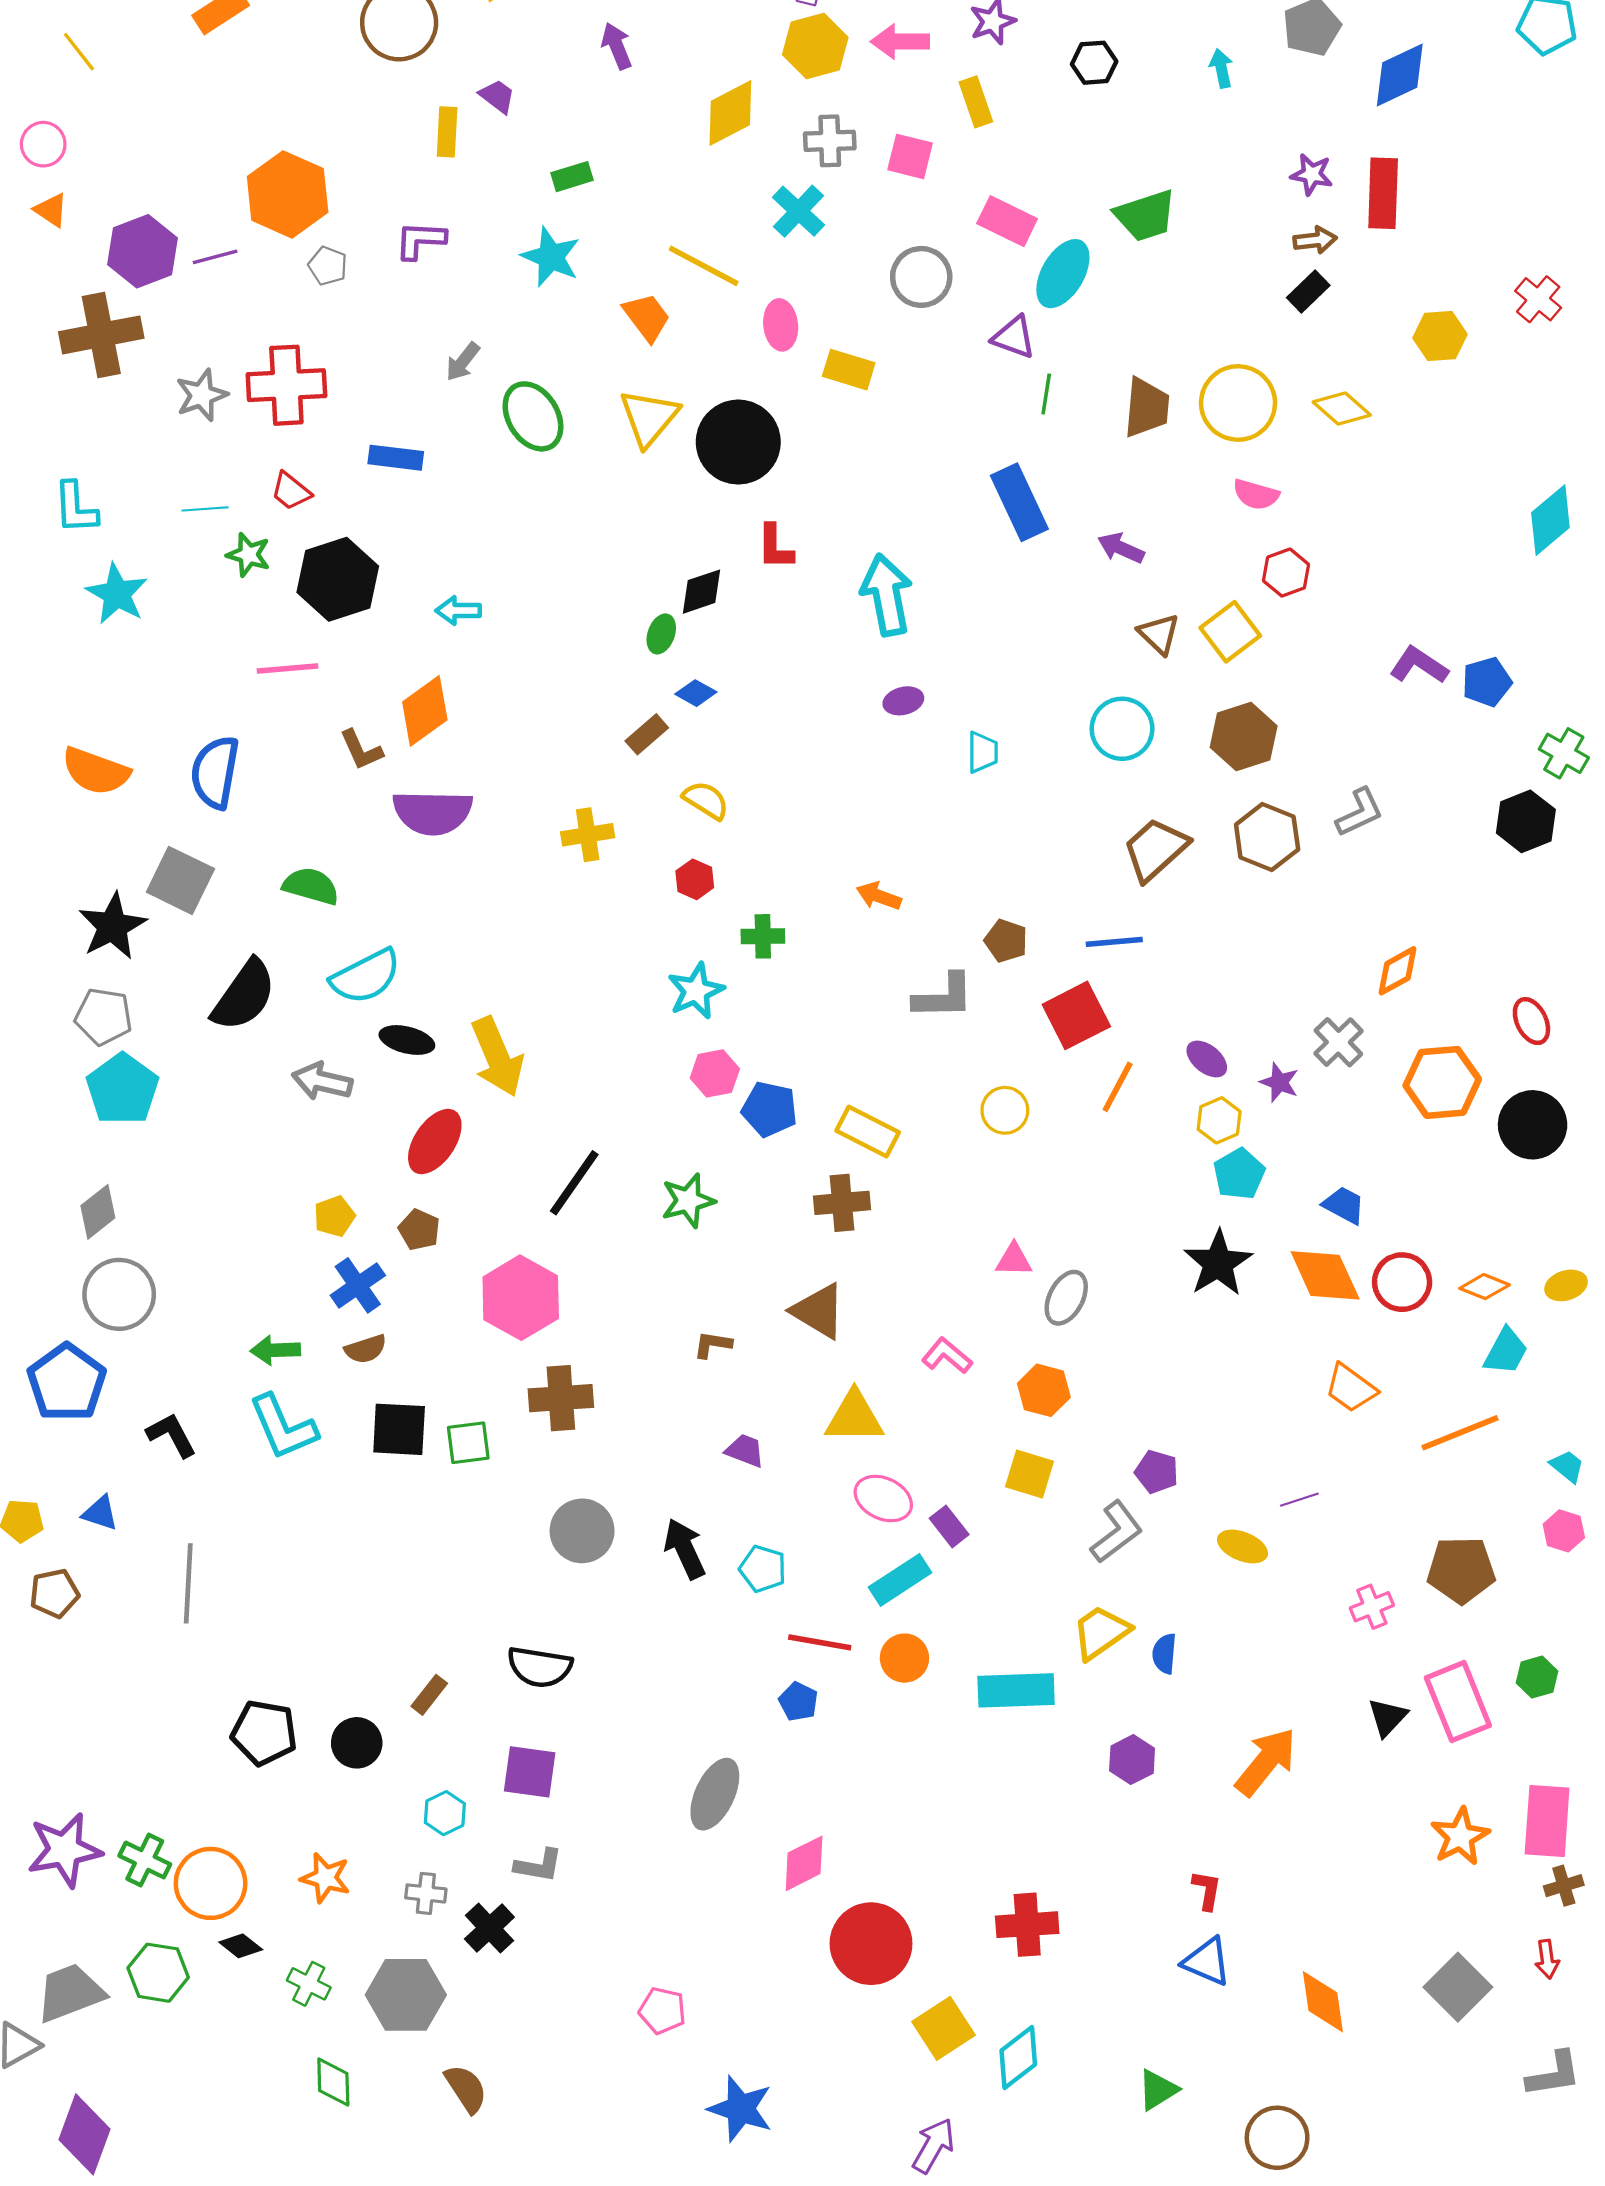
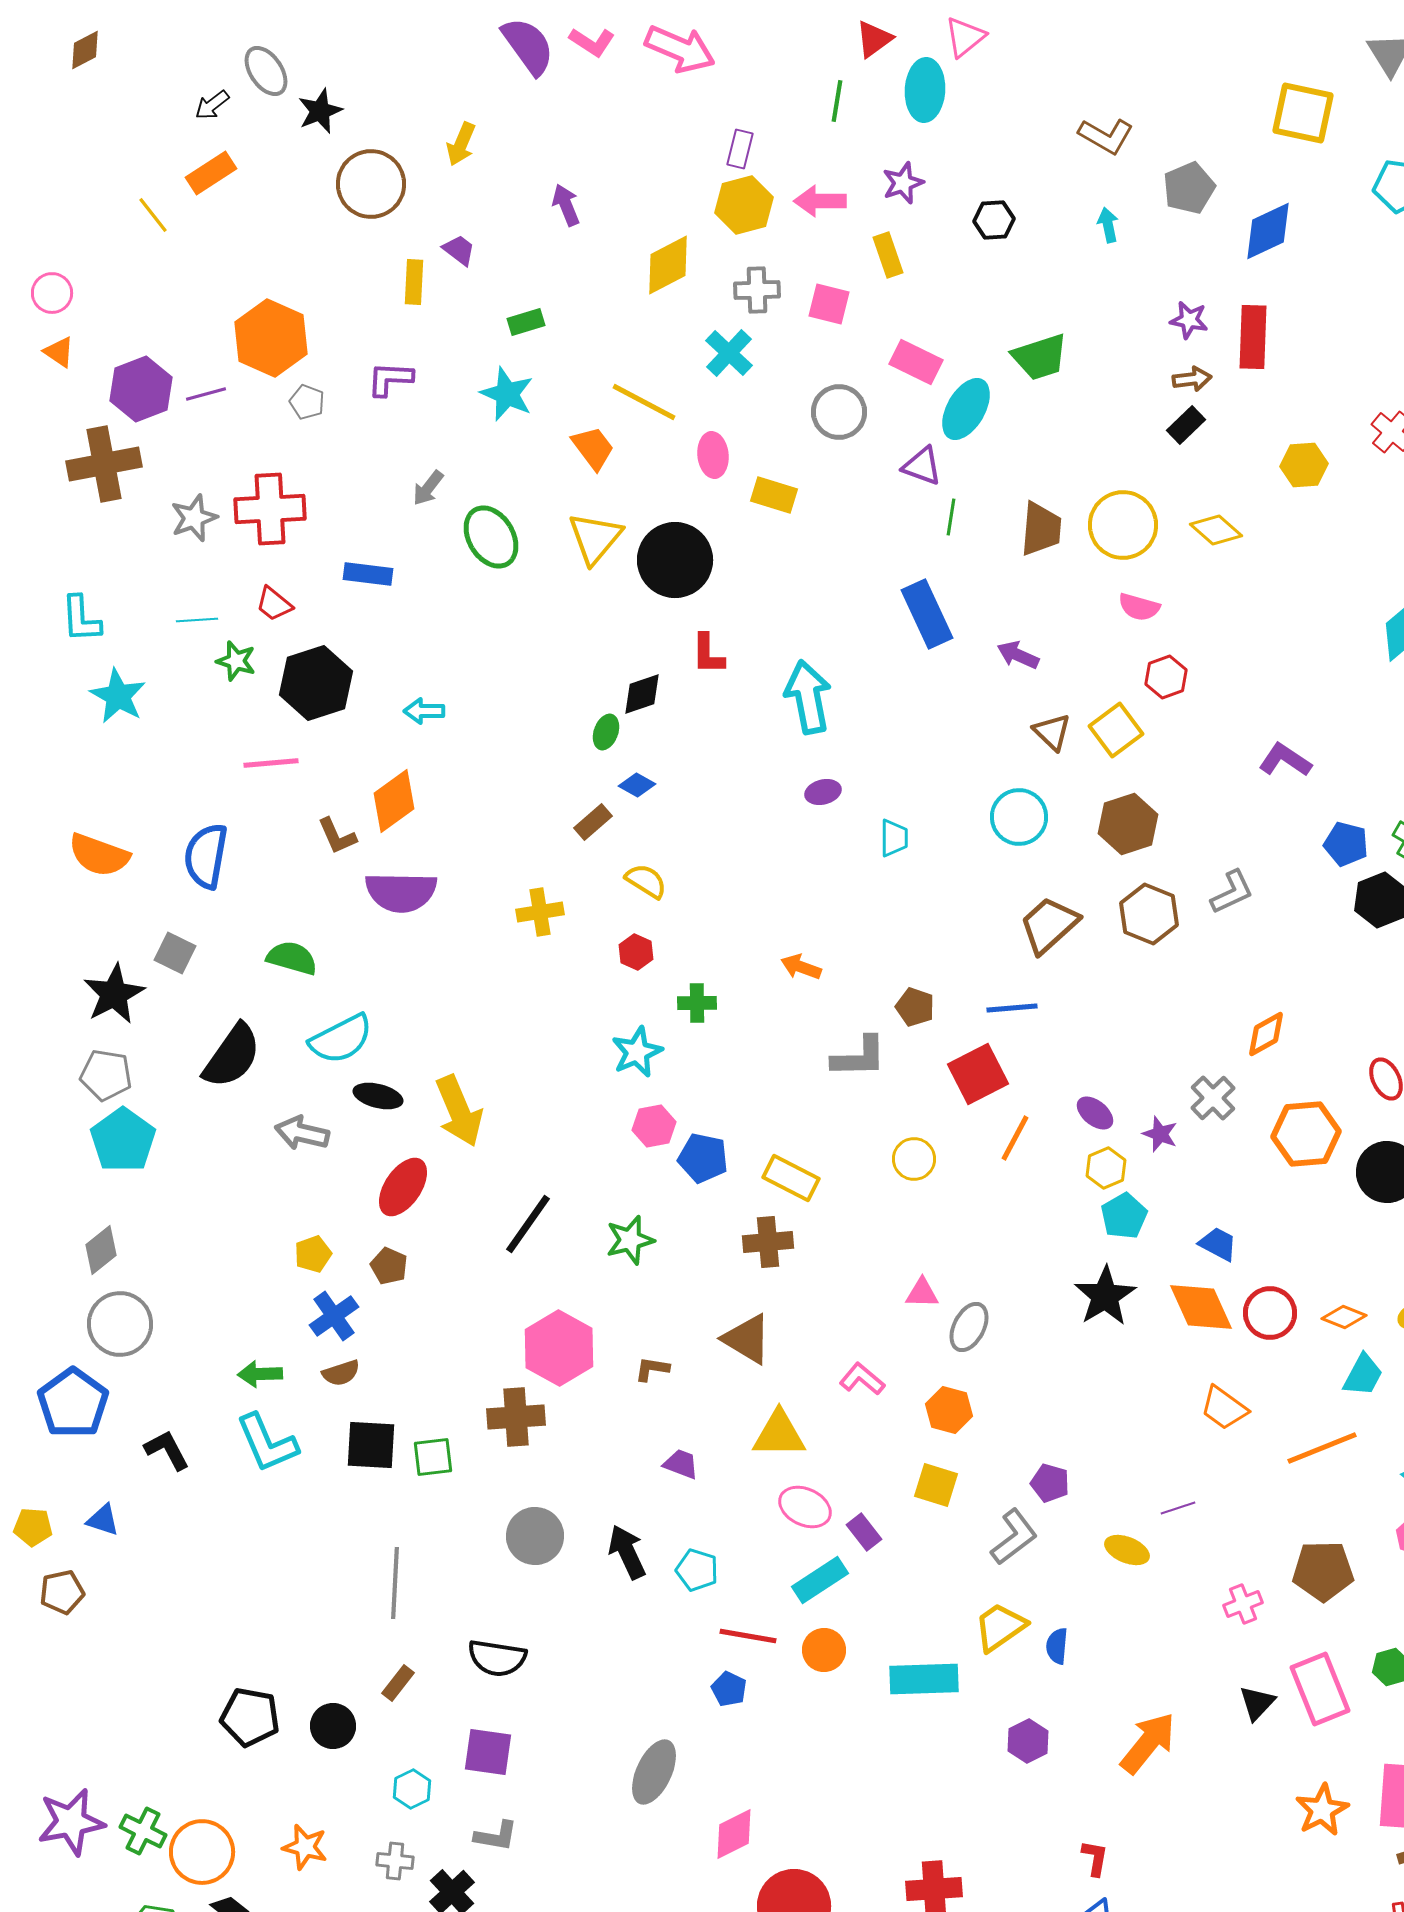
yellow line: (79, 52) -> (153, 215), moved
blue pentagon: (1487, 682) -> (1346, 844), moved, turned 30
gray square: (180, 880) -> (175, 953), size x0.7
pink hexagon: (521, 1298) -> (559, 1348), moved
gray line: (188, 1583) -> (395, 1583), moved

